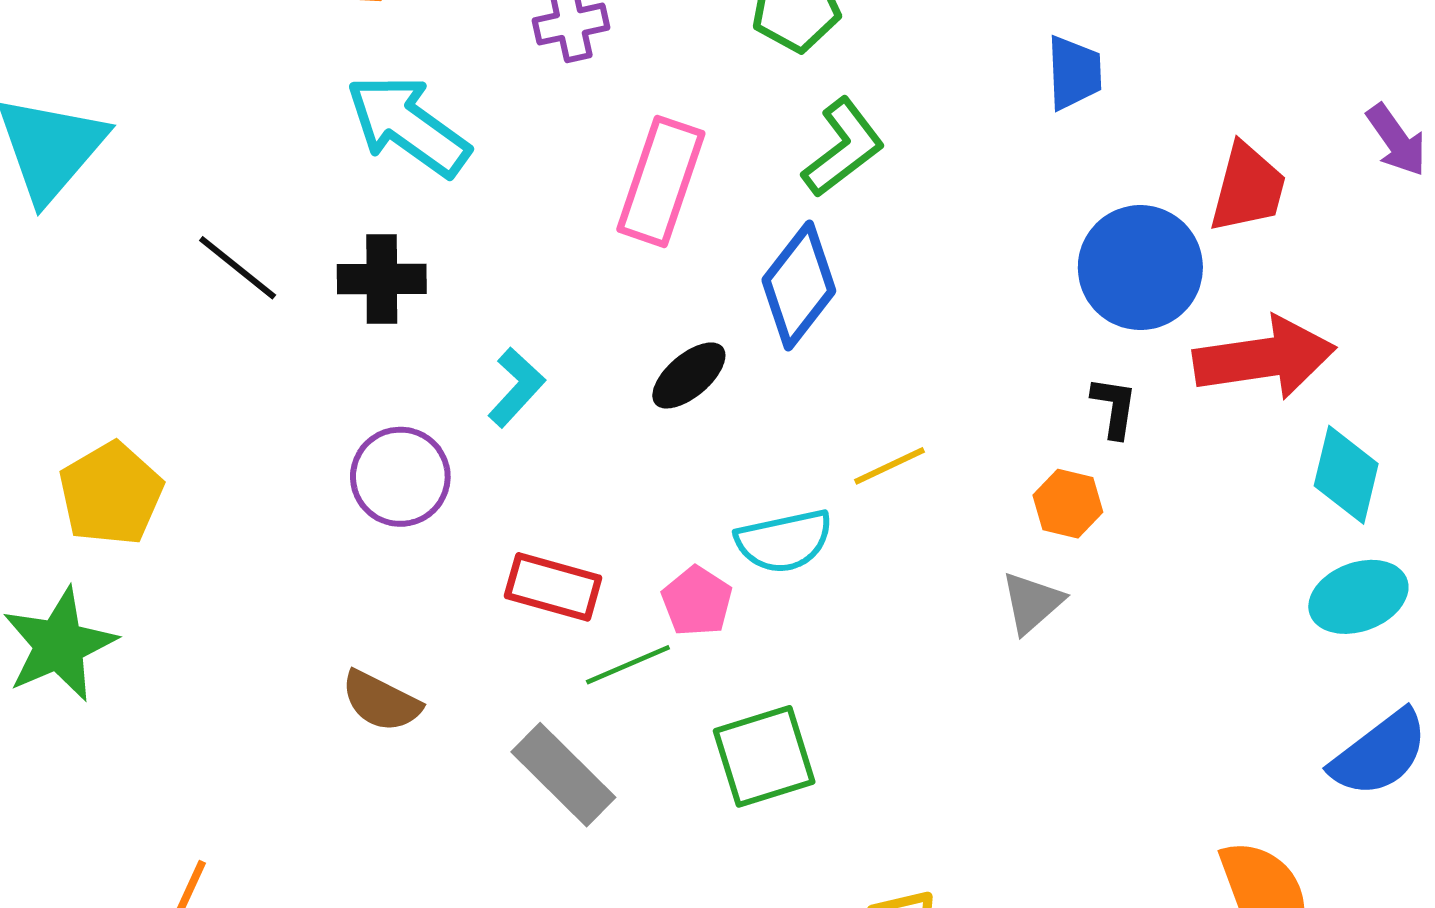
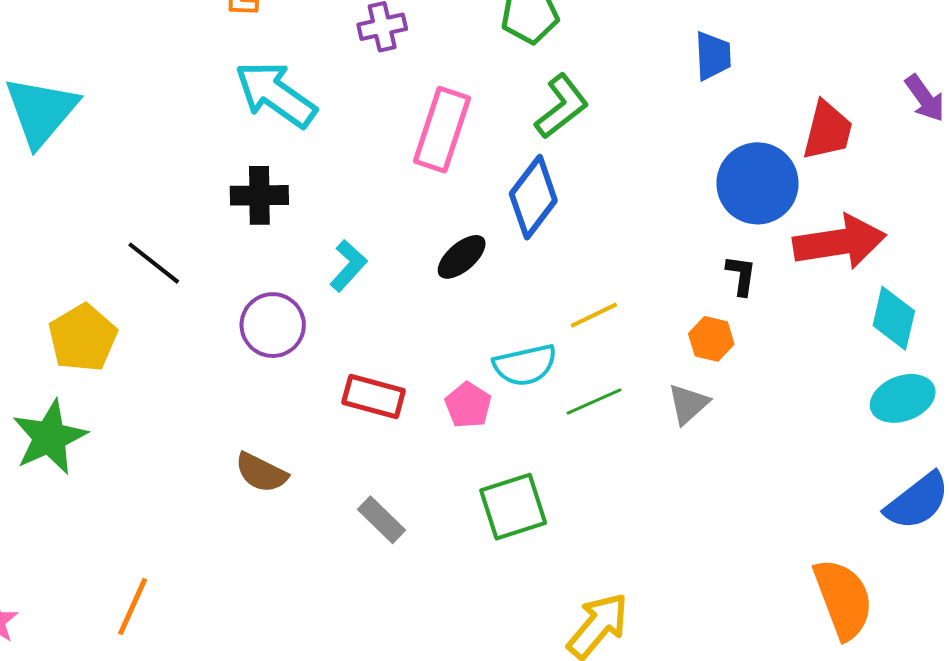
black line: (238, 268) -> (154, 263), moved
green line: (628, 665) -> (594, 401), moved
gray rectangle: (563, 775) -> (381, 520), size x0.7

